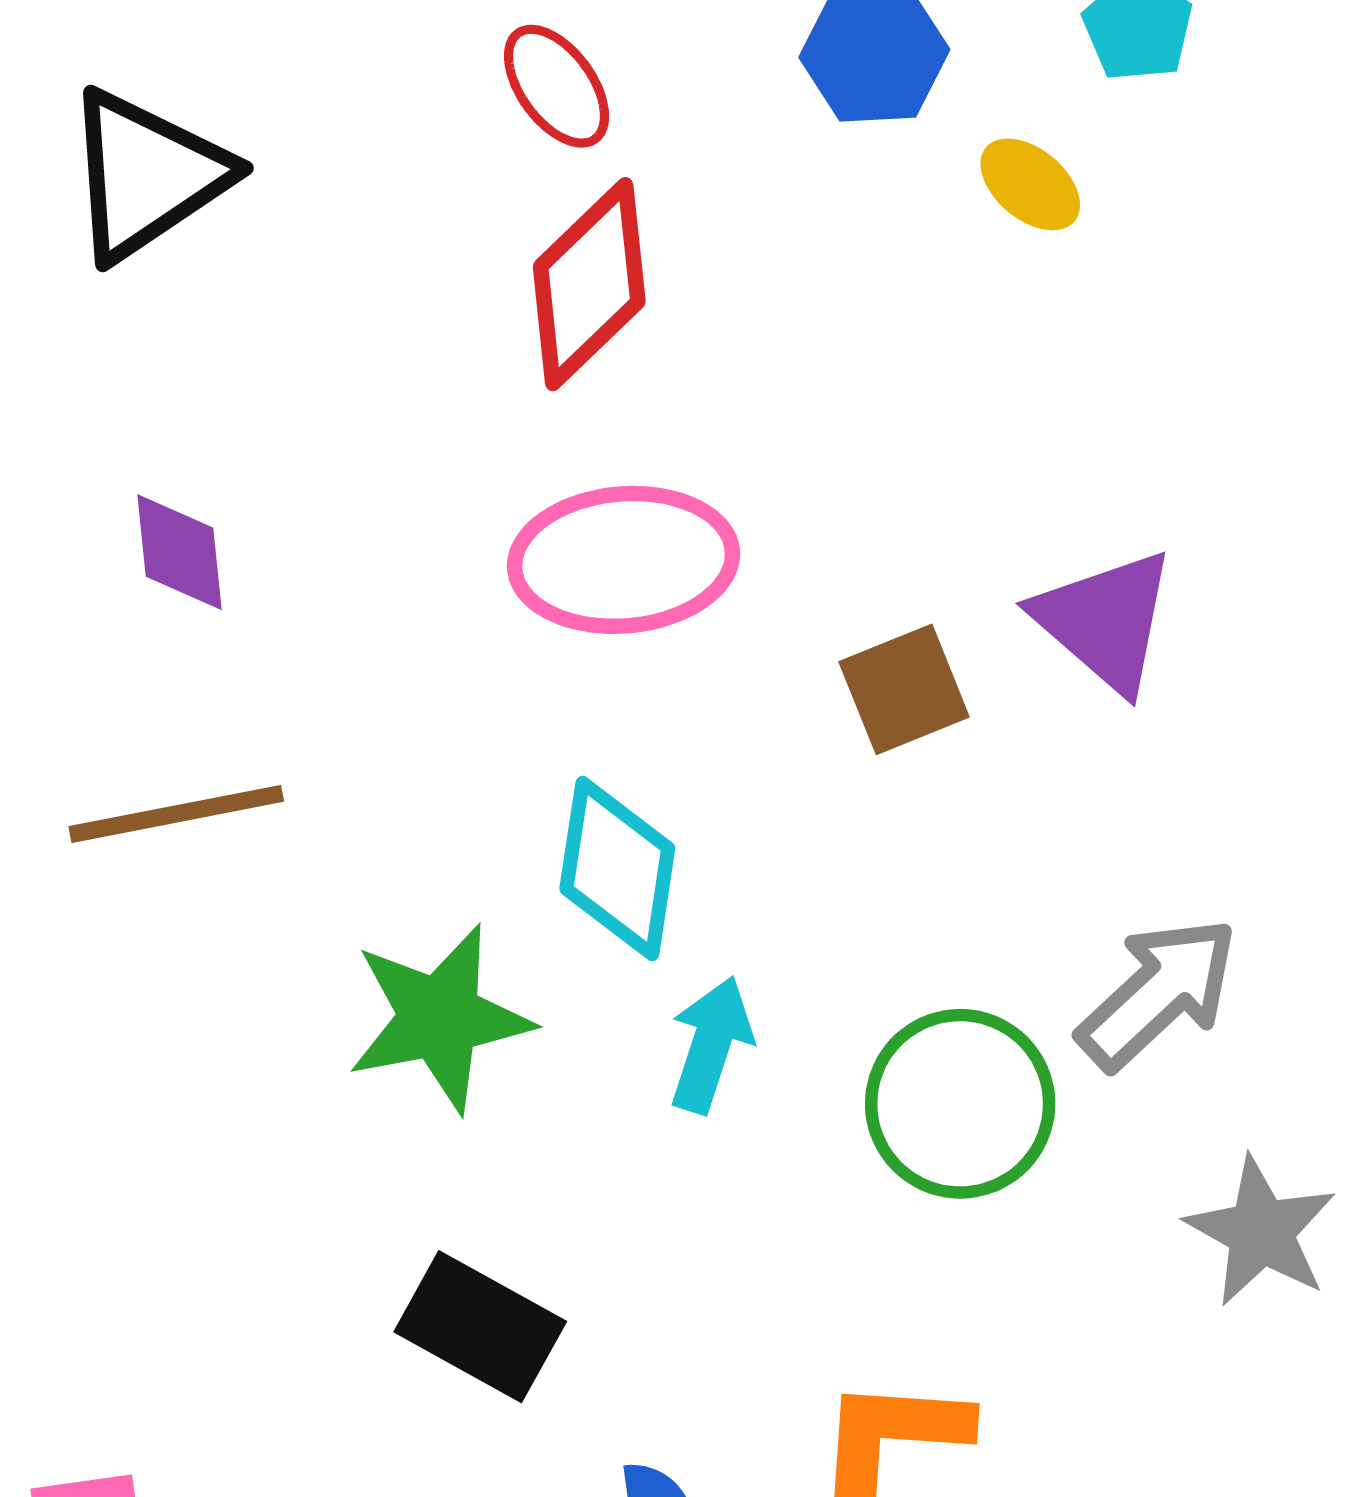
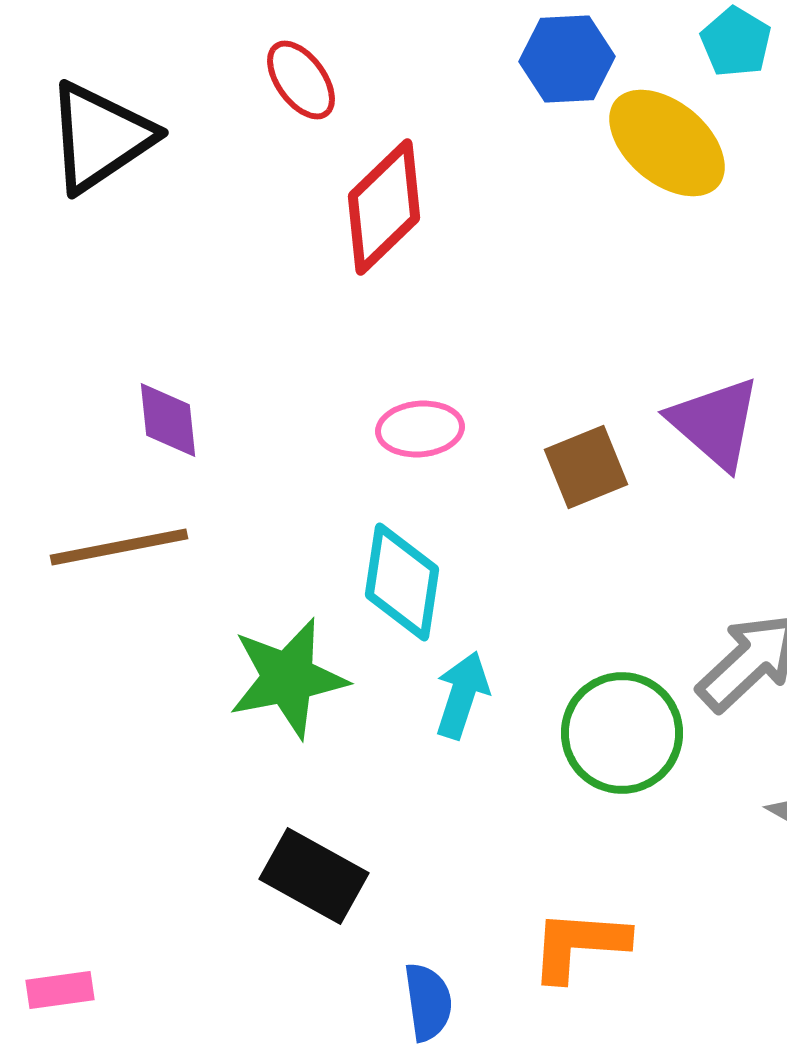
red ellipse: (557, 86) -> (301, 80), moved
yellow ellipse: (1030, 184) -> (667, 143), size x1.8
purple diamond: (179, 552) -> (168, 420), moved
pink ellipse: (624, 560) -> (420, 429), moved, size x0.6

